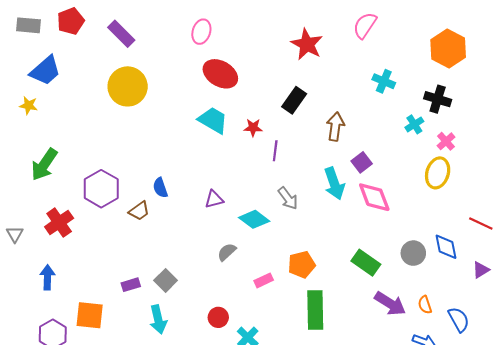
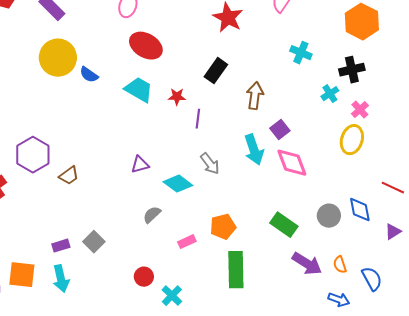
black cross: (438, 99) -> (352, 70), turned -30
blue semicircle: (160, 188) -> (89, 75), moved, turned -36
cyan arrow: (158, 319) -> (61, 279), moved

